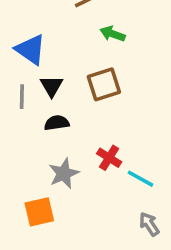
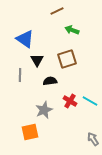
gray line: (22, 97) -> (20, 75), moved
black semicircle: (57, 123) -> (50, 81), moved
cyan line: (141, 179) -> (90, 101), moved

